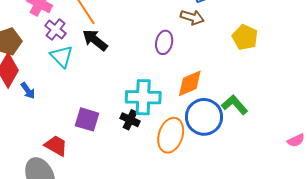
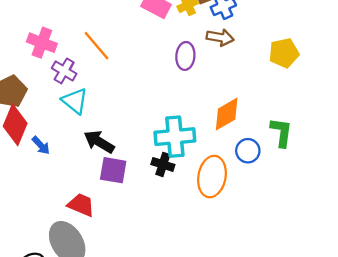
yellow pentagon: (245, 37) -> (284, 53), turned -30
black arrow: (95, 40) -> (99, 142), moved
purple ellipse: (164, 42) -> (185, 56), moved
green L-shape: (235, 105) -> (281, 132), turned 56
blue circle: (204, 117) -> (248, 151), size x0.6

